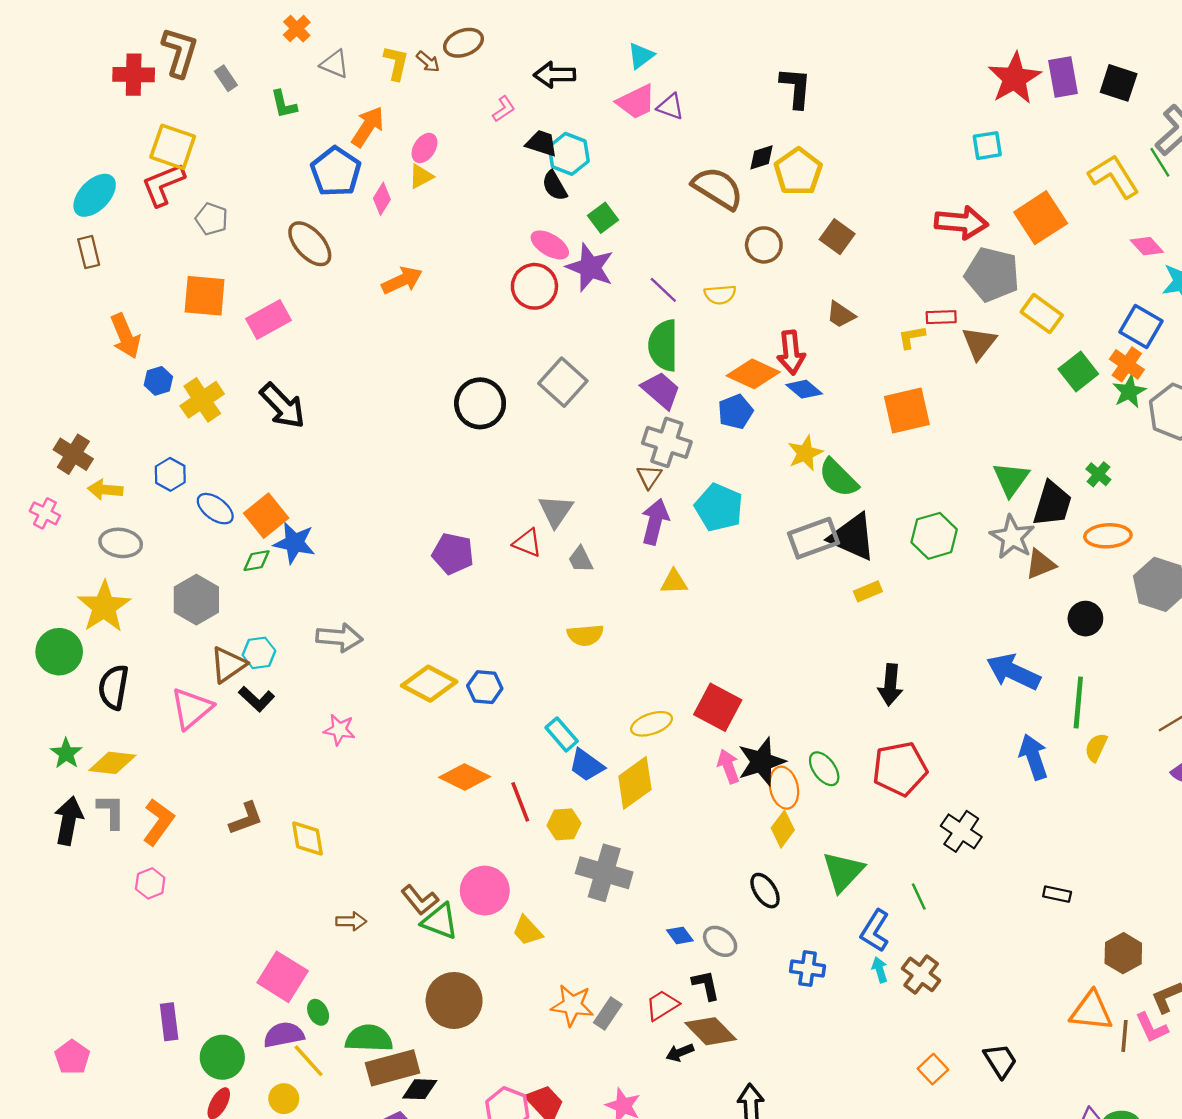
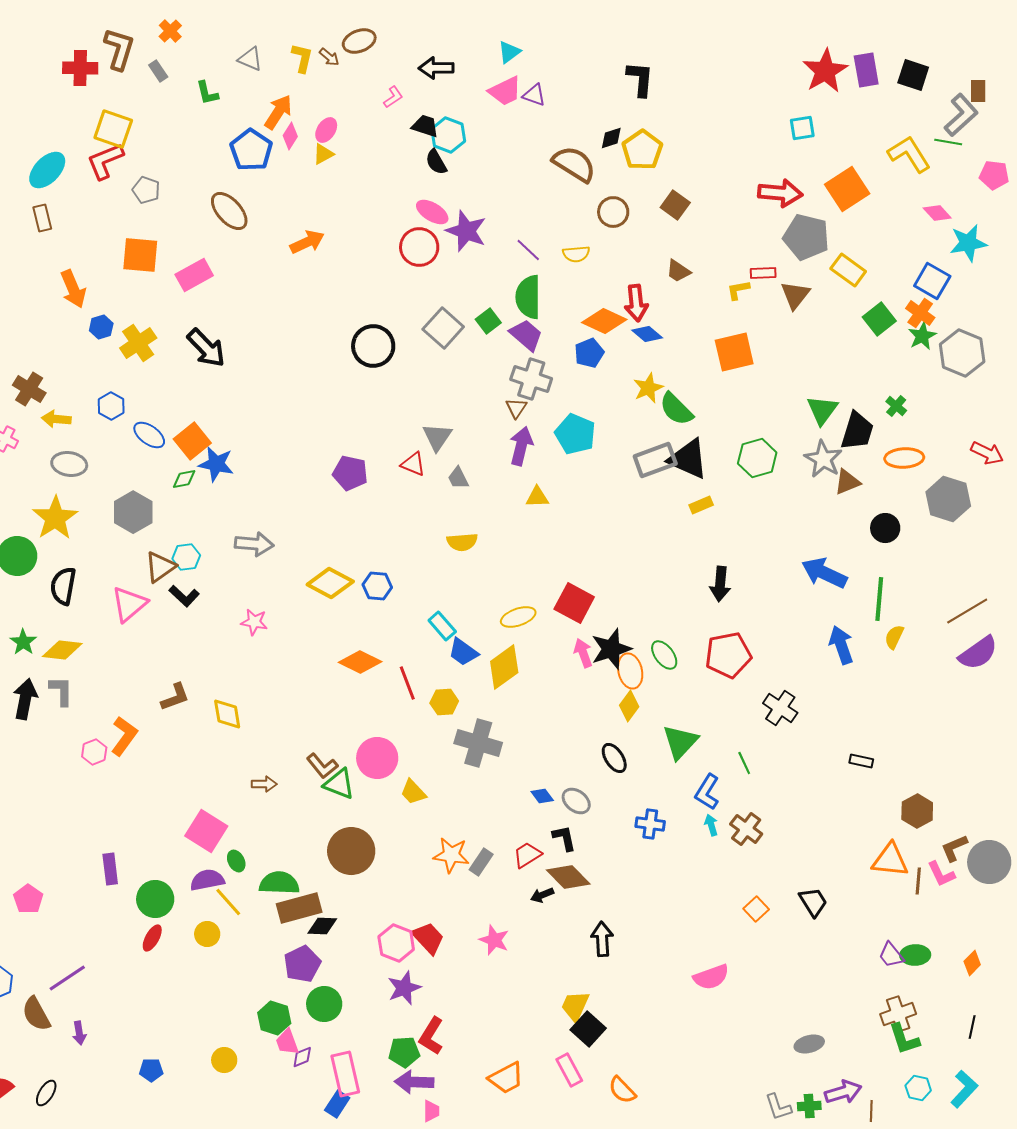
orange cross: (297, 29) -> (170, 31), moved
green line: (1160, 162) -> (948, 142), turned -48
pink diamond: (382, 199) -> (290, 136), moved
green square: (603, 218) -> (488, 321), moved
orange L-shape: (158, 822) -> (124, 736), moved

